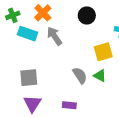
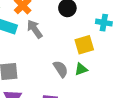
green triangle: (100, 76) -> (81, 69), turned -48

